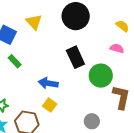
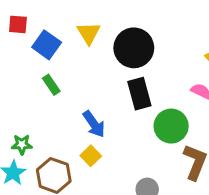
black circle: (76, 16) -> (134, 48), moved
blue arrow: (48, 83) -> (94, 124), turned -144

